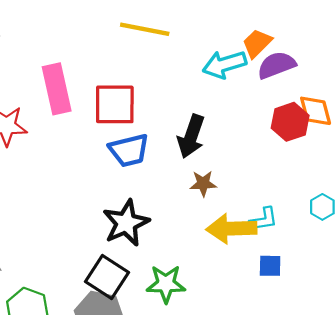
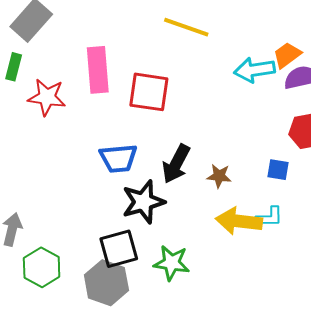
black arrow: (191, 136) -> (176, 164), moved
blue trapezoid: (129, 150) -> (118, 158), moved
blue square: (270, 266) -> (278, 170), moved
black square: (107, 277) -> (119, 249), turned 33

